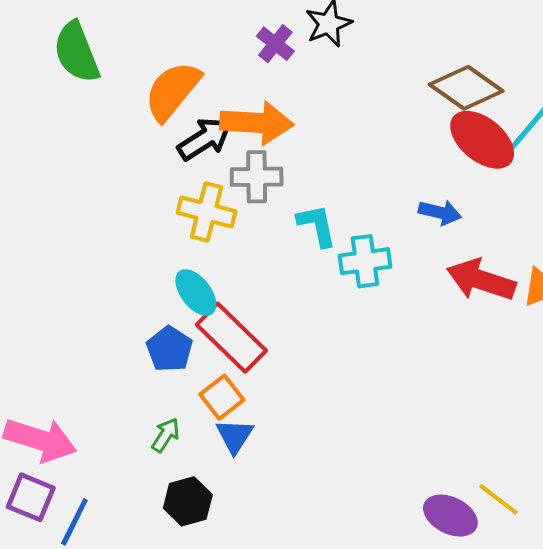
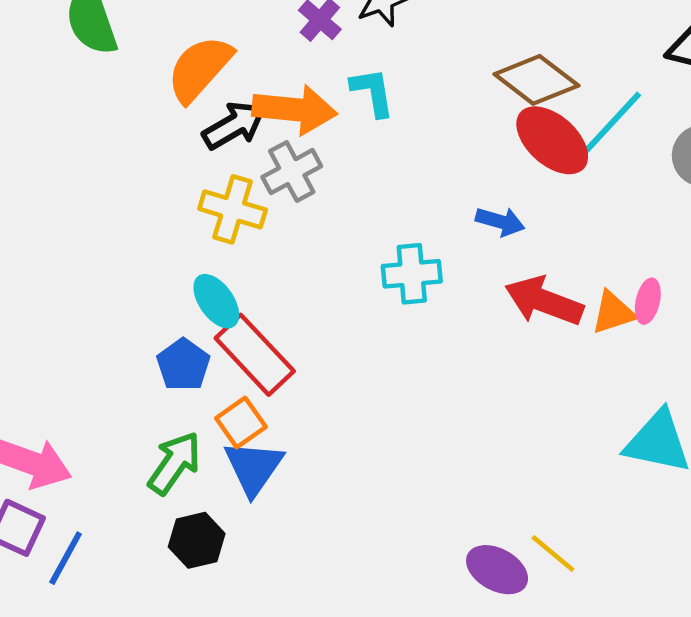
gray cross: (257, 177) -> (292, 172), turned -30
cyan L-shape: (317, 225) -> (373, 92), moved
green arrow: (166, 435) -> (174, 463), size x1.6
blue triangle: (235, 436) -> (254, 468), size x1.4

